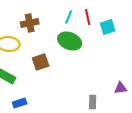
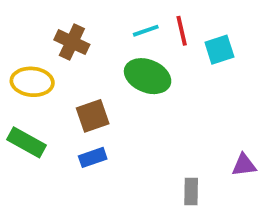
cyan line: (69, 17) -> (146, 31), turned 48
brown cross: (30, 23) -> (72, 42), turned 36
blue rectangle: (20, 103) -> (93, 157), moved

